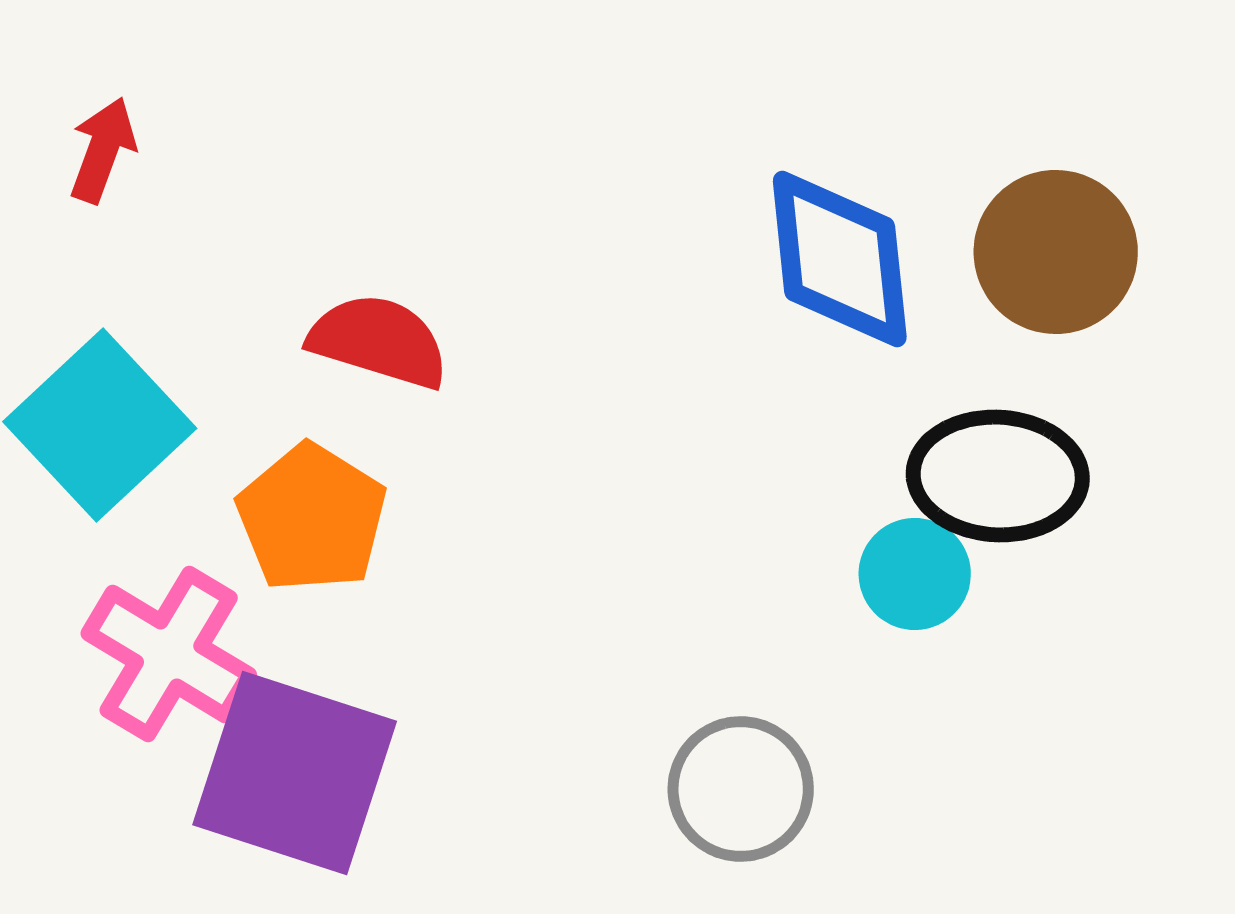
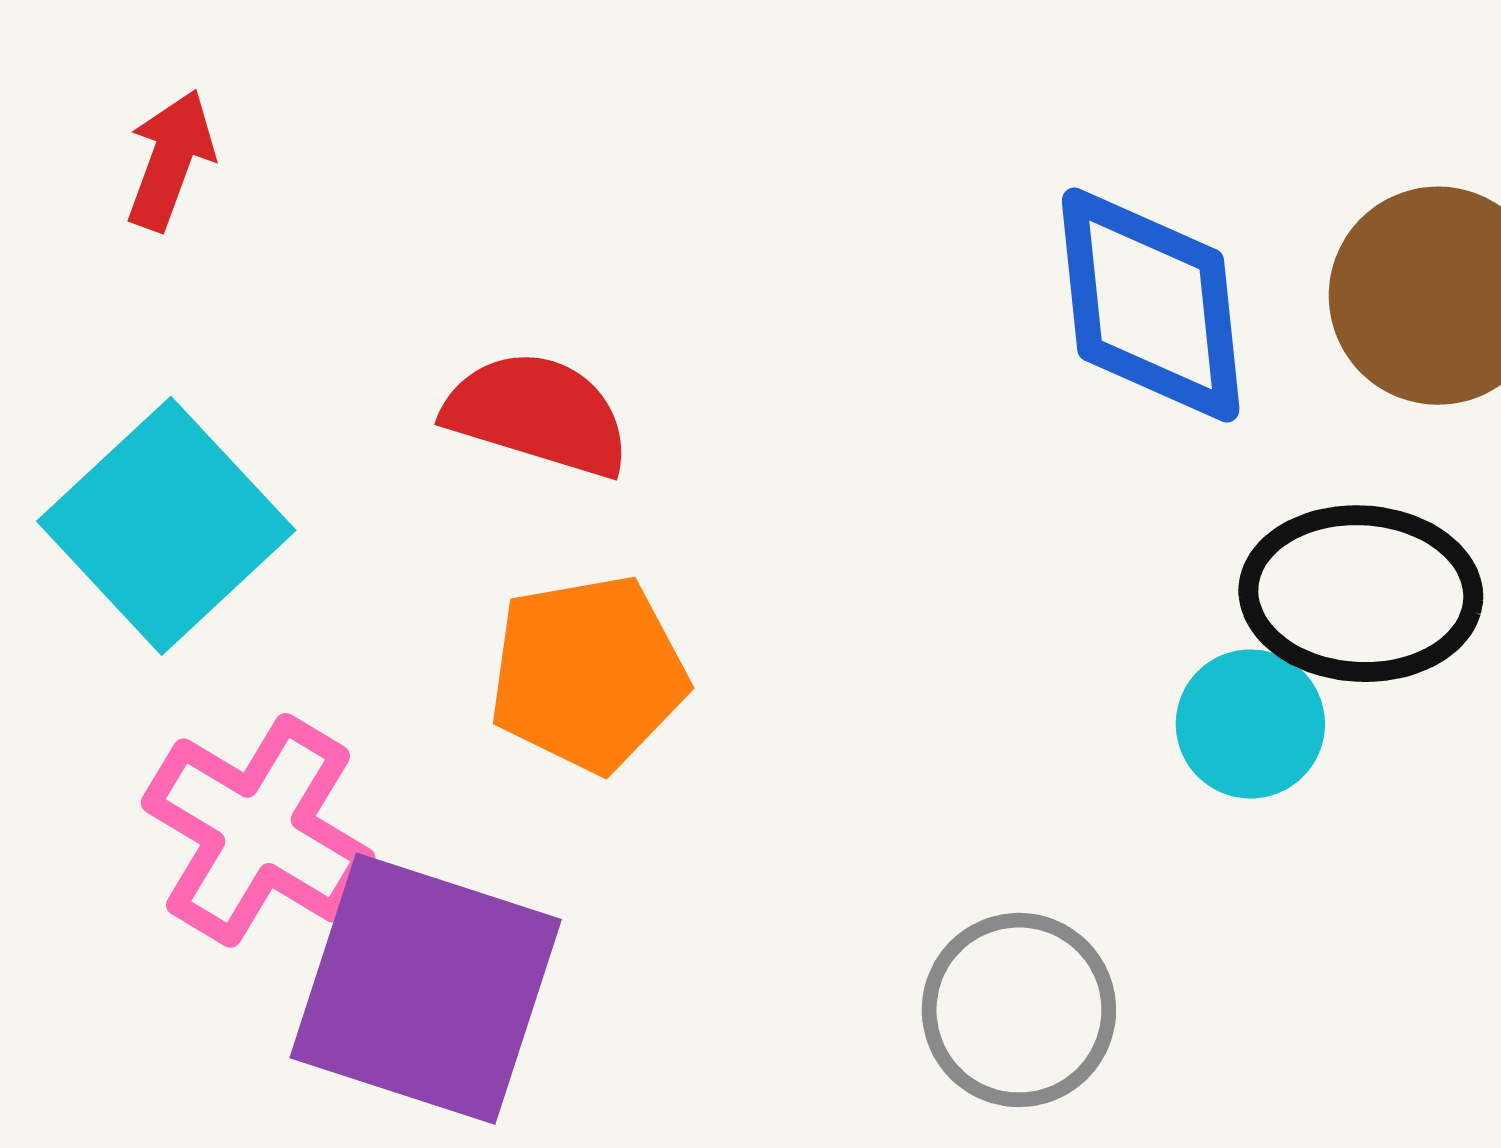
orange pentagon: (312, 518) -> (588, 673), moved, turned 30

